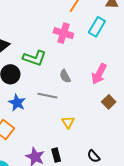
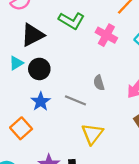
green L-shape: (34, 58) -> (71, 21), moved
yellow triangle: (68, 122) -> (92, 134), size x1.5

